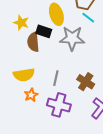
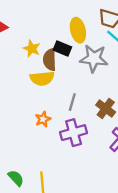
yellow star: (21, 23) -> (32, 49), moved
yellow semicircle: (24, 75) -> (42, 78), moved
purple cross: (59, 105) -> (74, 133), turned -35

